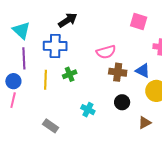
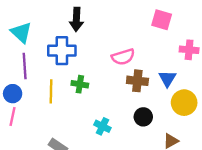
black arrow: (68, 20) -> (76, 19), turned 126
blue triangle: (143, 71) -> (167, 79), turned 35
green cross: (70, 74) -> (80, 84), turned 32

